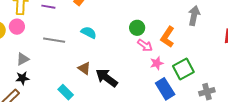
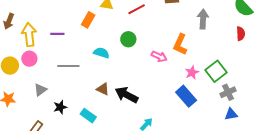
green circle: (137, 28) -> (128, 39), moved
pink star: (157, 63) -> (192, 73), moved
green square: (183, 69) -> (216, 71), moved
black star: (22, 78) -> (60, 107), moved

